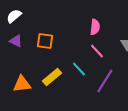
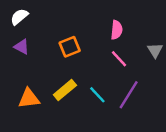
orange square: (45, 41) -> (70, 47), moved, turned -30
cyan line: (79, 69) -> (97, 95), moved

